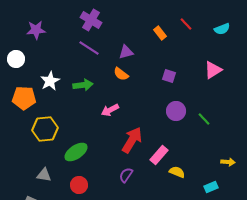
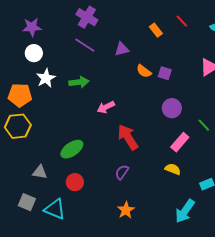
white circle: (16, 59) -> (34, 53), moved
orange semicircle: (121, 74) -> (144, 71), moved
green line: (204, 119) -> (204, 125), moved
yellow hexagon: (45, 129) -> (18, 126), moved
red arrow: (132, 140) -> (128, 137), turned -64
pink rectangle: (159, 155) -> (180, 142), moved

